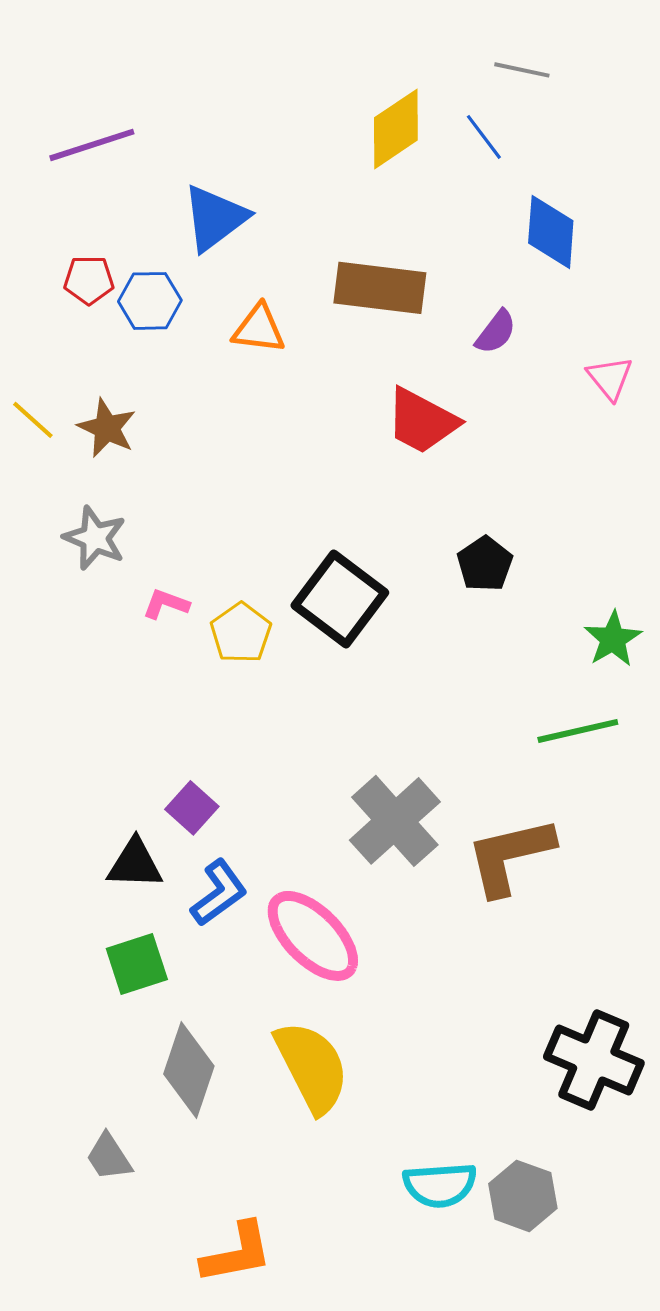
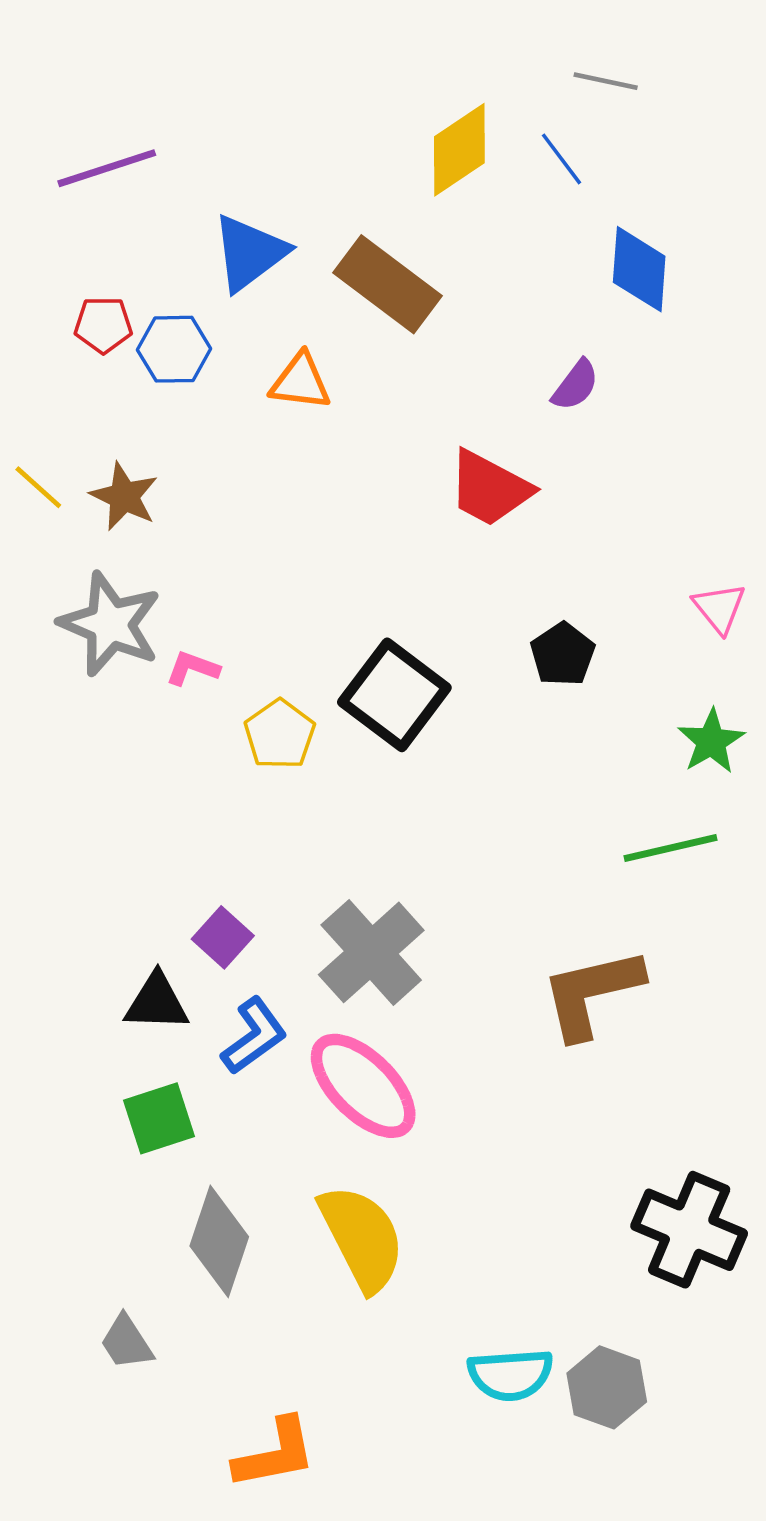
brown rectangle: (380, 288) -> (387, 284), moved, turned 30
pink triangle: (610, 378) -> (719, 608), moved
gray star: (95, 538) -> (110, 624), size x1.4
pink L-shape: (166, 604) -> (193, 668), moved
gray cross: (395, 821) -> (371, 952), moved

